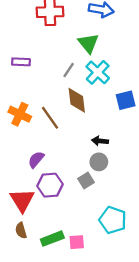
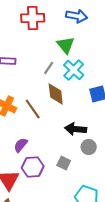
black arrow: (100, 141) -> (76, 129), size x1.5
gray circle: (99, 162) -> (89, 147), moved
gray square: (86, 180) -> (64, 163), turned -32

